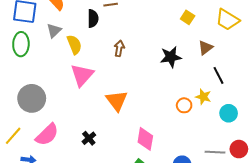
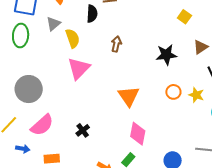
orange triangle: (117, 101) -> (129, 96), moved
orange circle: (184, 105) -> (173, 92), moved

